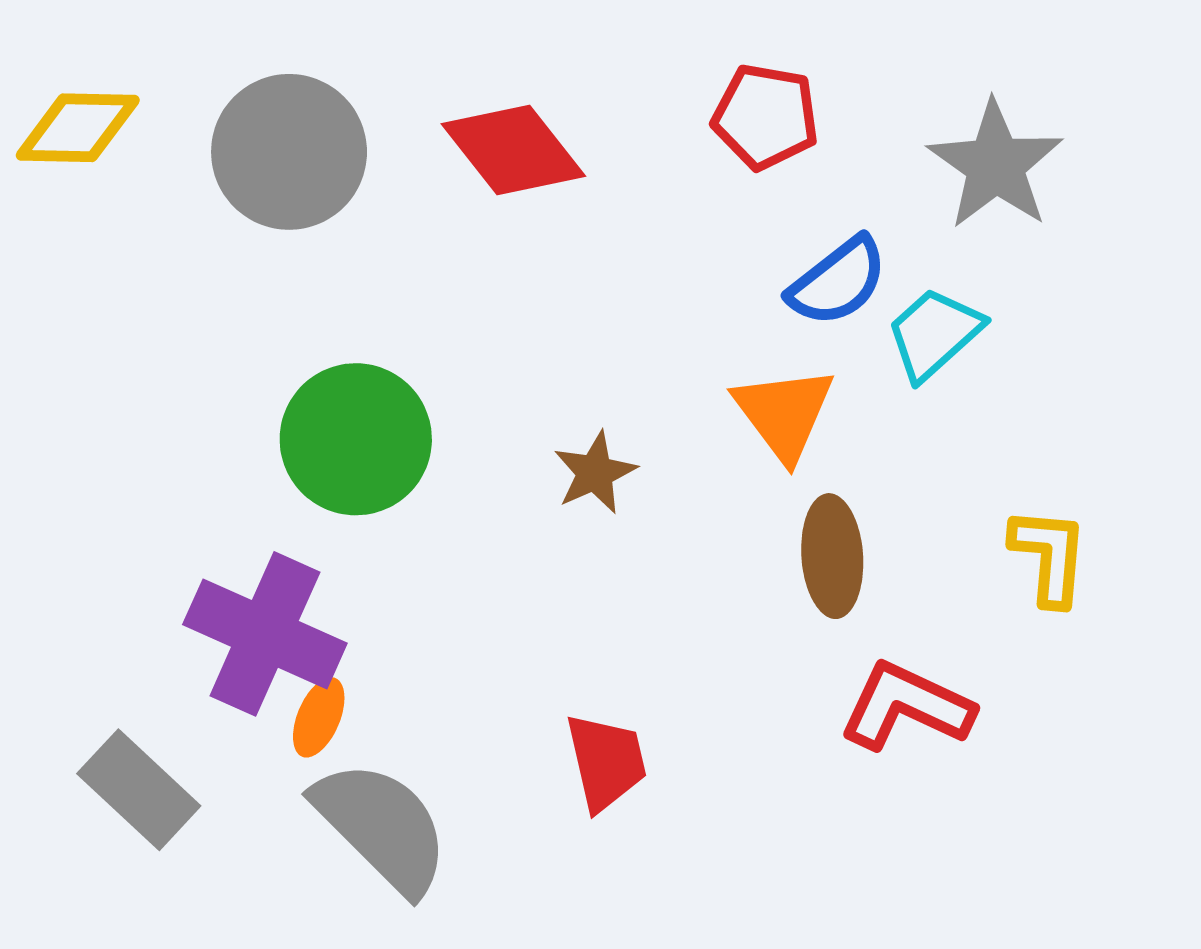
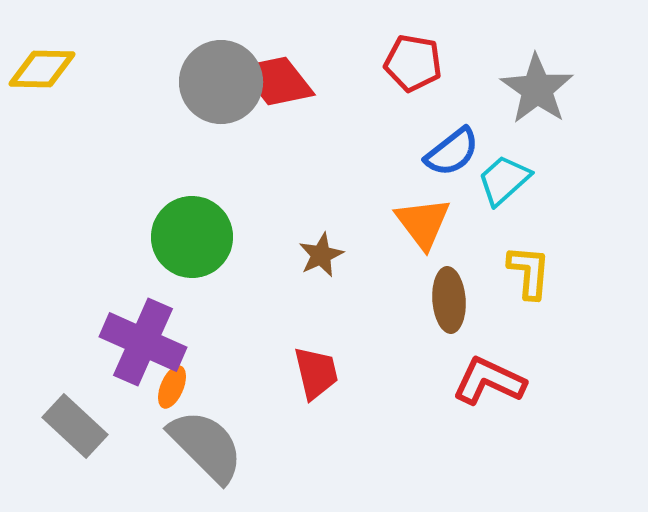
gray circle: (289, 152) -> (221, 82), moved
yellow L-shape: (1049, 556) -> (529, 272), moved
red trapezoid: (606, 762) -> (316, 373), moved

